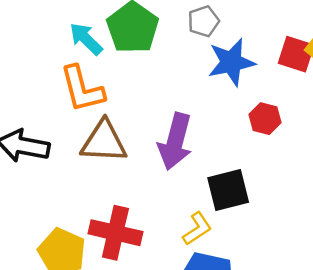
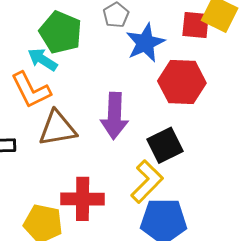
cyan arrow: (86, 39) -> (43, 60), moved
red hexagon: (265, 119) -> (182, 82), size x1.8
yellow L-shape: (197, 229) -> (147, 182), size x1.5

